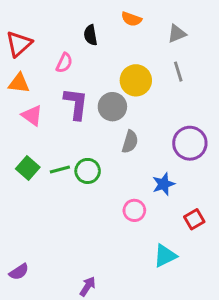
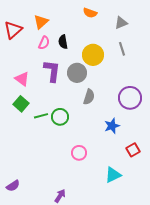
black semicircle: (91, 35) -> (63, 42), moved
orange triangle: (19, 83) -> (41, 22), moved, turned -49
green square: (28, 168) -> (21, 104), moved
pink circle: (134, 210) -> (79, 153), moved

